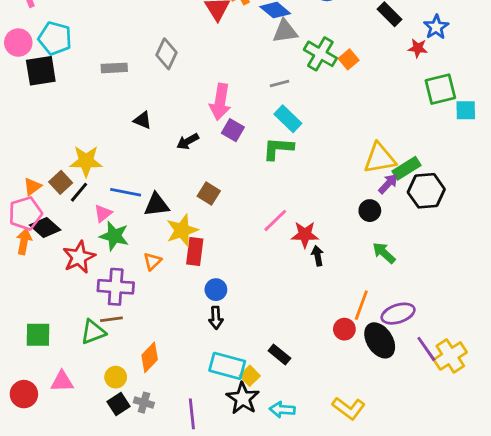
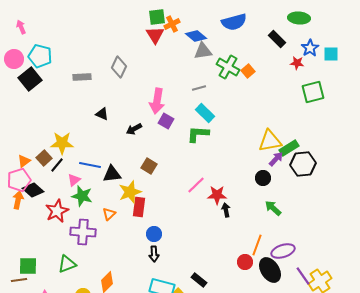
black square: (41, 71) -> (30, 79), turned -30
cyan square: (466, 110) -> (331, 54), moved
brown line: (111, 319) -> (19, 280), moved

